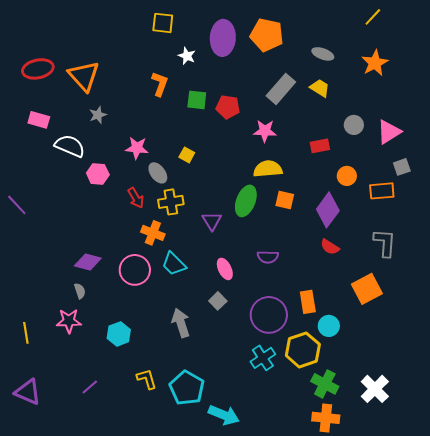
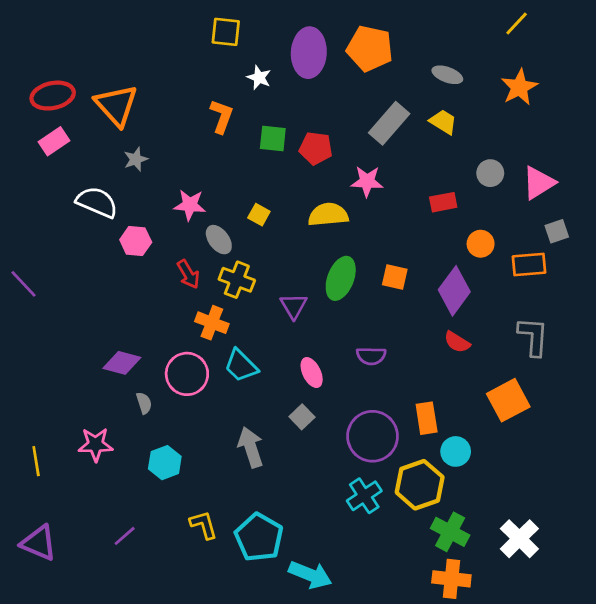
pink rectangle: (39, 120) -> (54, 141), moved, turned -50
yellow semicircle: (268, 169) -> (328, 215), moved
yellow cross: (171, 202) -> (237, 280), turned 30
gray semicircle: (80, 291) -> (144, 403), moved

